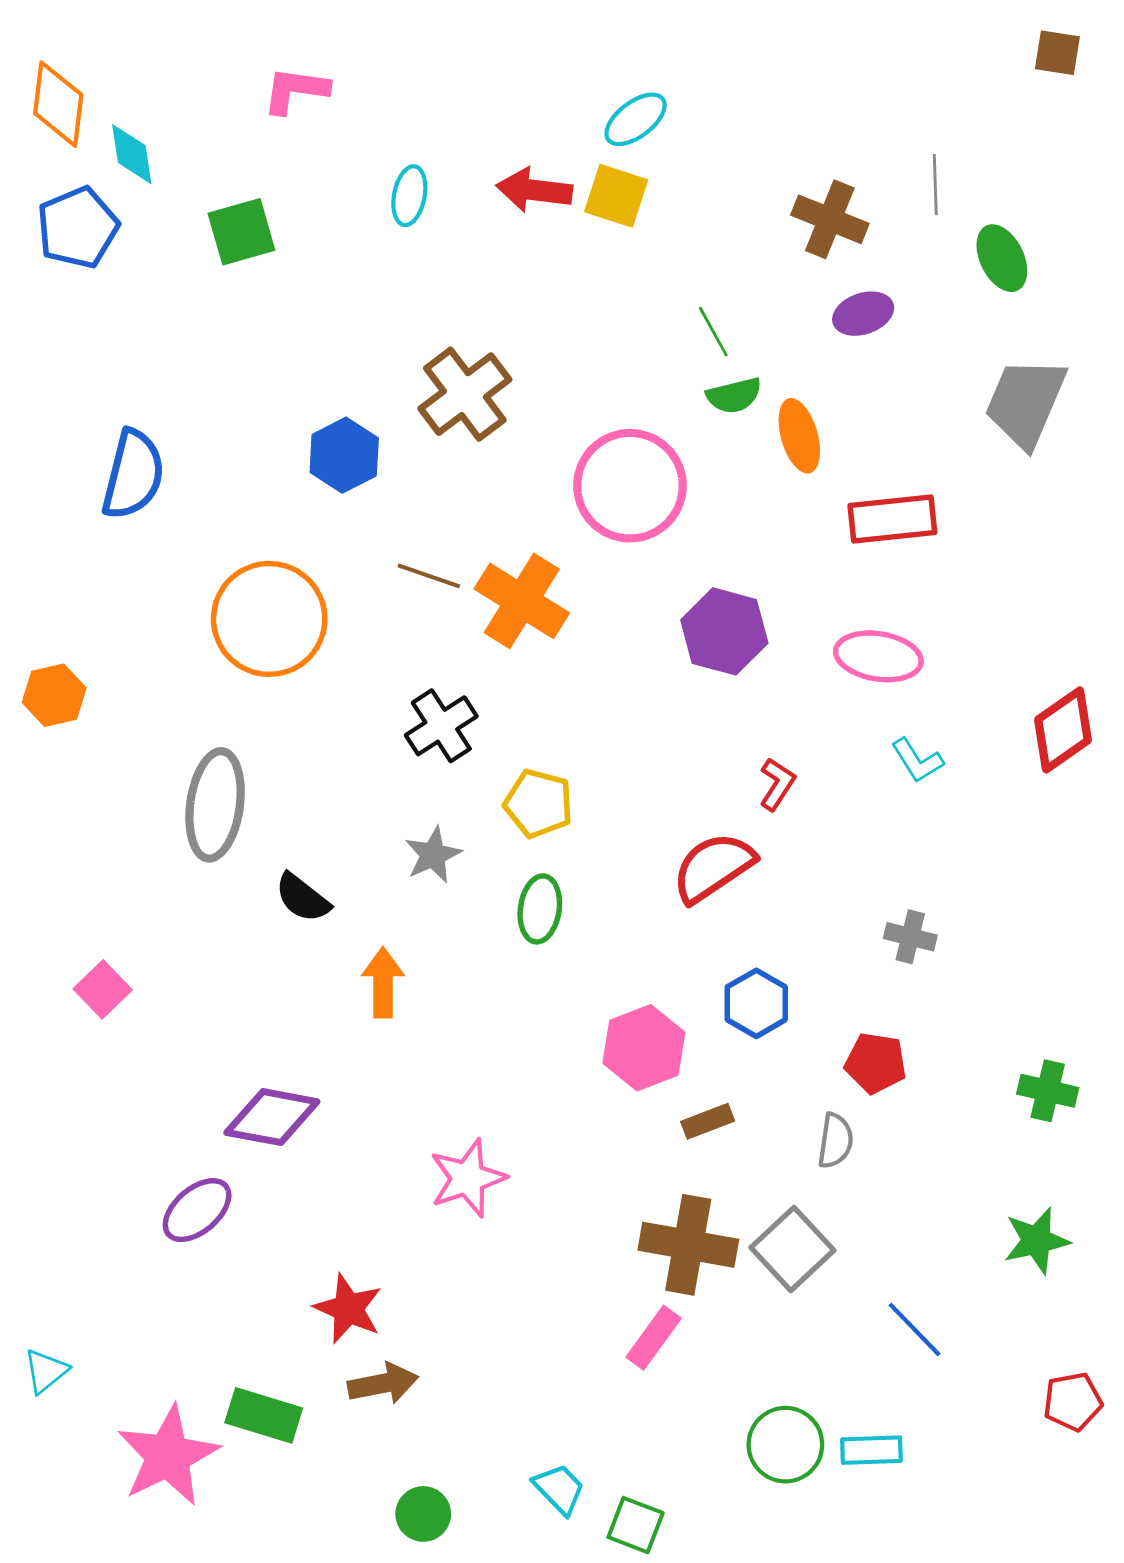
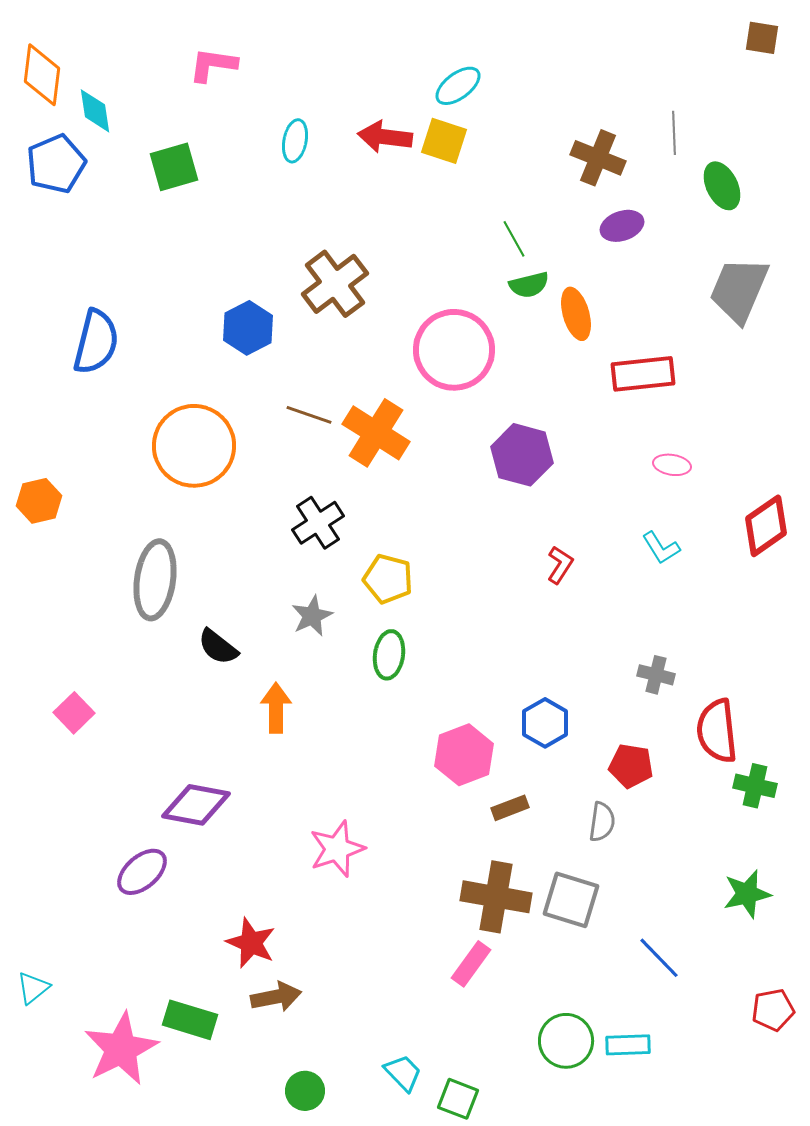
pink ellipse: (878, 656) -> (672, 465), moved, size x0.6
red semicircle: (713, 867) -> (717, 731), moved, turned -62
gray square: (792, 1249) -> (571, 900), turned -30

